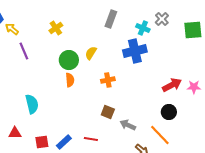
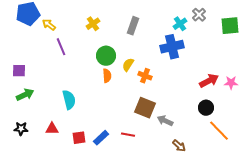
gray rectangle: (111, 19) -> (133, 26), moved
cyan cross: (143, 28) -> (180, 24), turned 32
yellow semicircle: (91, 53) -> (128, 65), moved
orange cross: (108, 80) -> (145, 76), turned 32
brown square: (108, 112) -> (145, 108), size x1.5
orange line: (160, 135) -> (219, 131), moved

